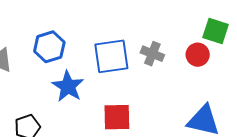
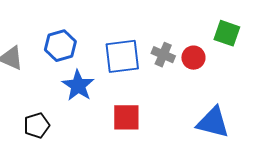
red circle: (198, 55) -> (193, 58), moved

